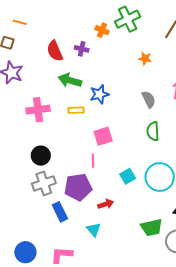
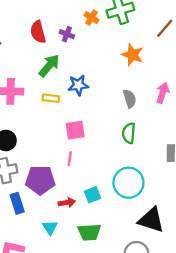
orange star: (145, 58) -> (132, 55), size x1.5
green arrow: (70, 80) -> (49, 66), turned 105
pink line: (93, 161) -> (70, 159), moved
cyan square: (128, 176) -> (93, 195), moved
green trapezoid: (152, 227) -> (89, 232), moved

